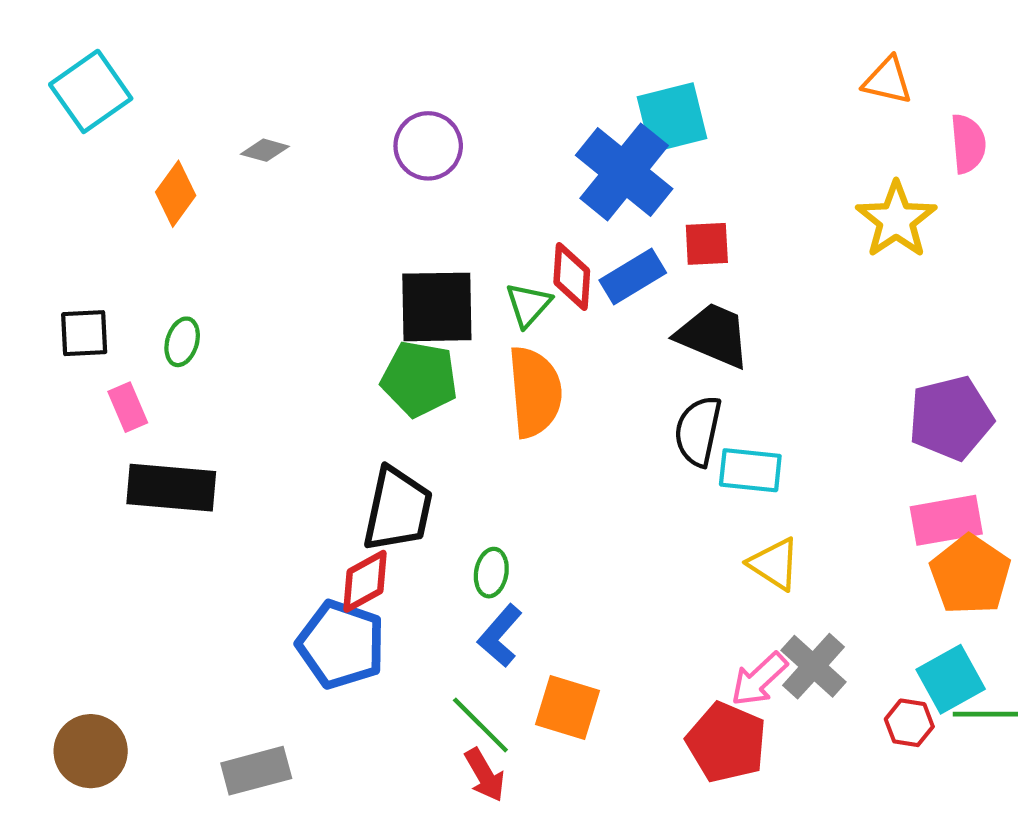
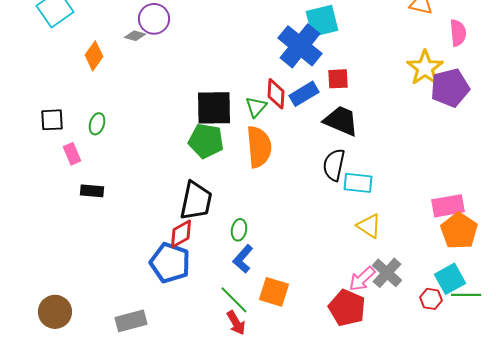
purple circle: (428, 146) -> (154, 19), moved
purple pentagon: (951, 418) -> (450, 88), moved
black rectangle: (171, 488) -> (92, 191), size x0.6

